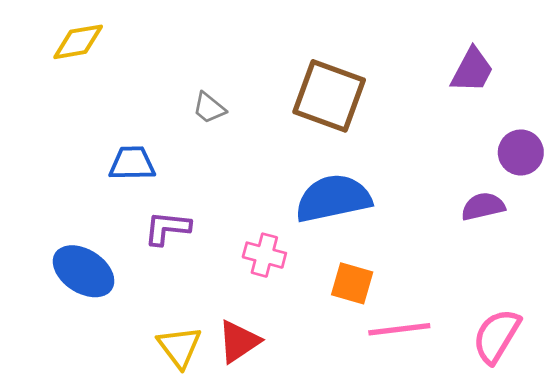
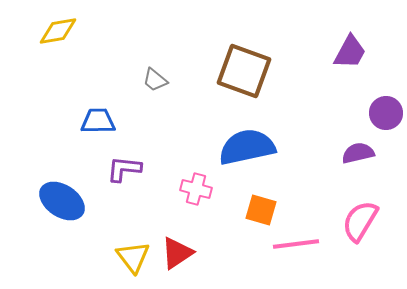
pink semicircle: (497, 336) -> (360, 221), moved

